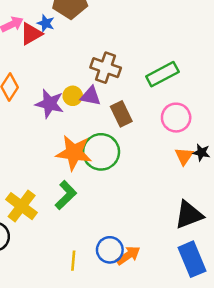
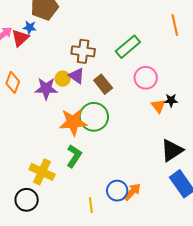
purple triangle: (91, 96) -> (76, 76), turned 36

